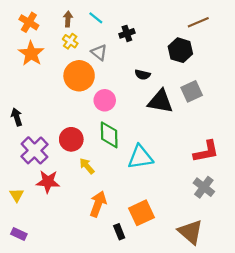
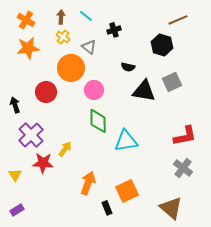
orange star: (31, 53) -> (28, 48), turned 30
red circle: (71, 139) -> (46, 92), moved
yellow arrow: (87, 166) -> (65, 149), moved, turned 77
purple rectangle: (19, 234) -> (17, 210), turned -56

